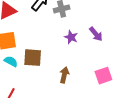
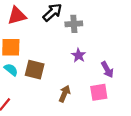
purple arrow: (96, 34) -> (107, 70), moved
pink square: (103, 76) -> (99, 92), moved

